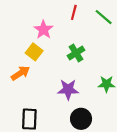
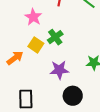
yellow square: (34, 52) -> (36, 45), moved
green cross: (76, 53) -> (55, 37), moved

